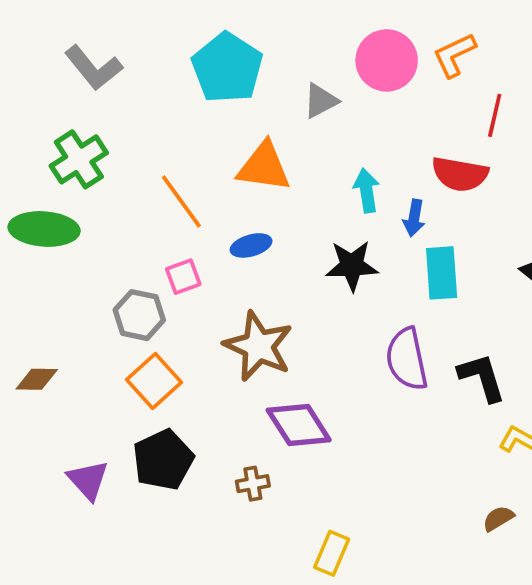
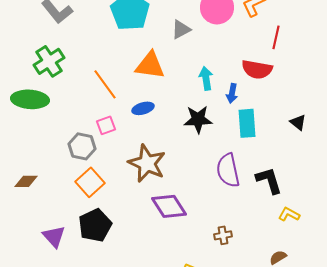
brown cross: (253, 484) -> (223, 235), moved

